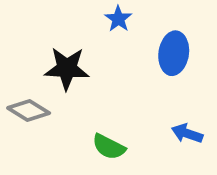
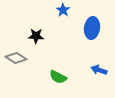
black star: (67, 68) -> (36, 36), size x0.7

